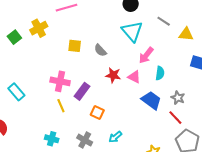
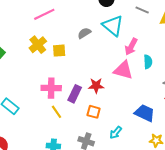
yellow cross: (39, 28) -> (38, 45), moved
gray semicircle: (100, 50) -> (84, 33), moved, turned 112
red star: (113, 75) -> (96, 86), moved
pink triangle: (134, 77) -> (123, 70), size x1.5
blue trapezoid: (151, 100) -> (145, 113), moved

